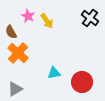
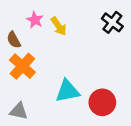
cyan triangle: (54, 73) -> (67, 91), size x1.5
gray triangle: (15, 89) -> (19, 111), turned 42

